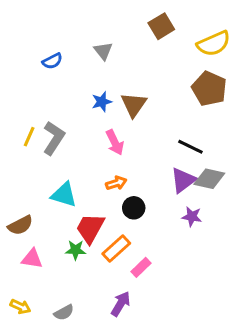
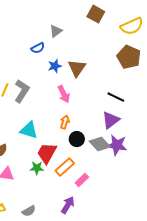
brown square: (161, 26) -> (96, 14), turned -30
gray triangle: (103, 51) -> (56, 31), turned 32
blue semicircle: (52, 61) -> (38, 48), moved
gray diamond: (209, 179) -> (100, 144), moved, turned 35
orange arrow: (116, 183) -> (65, 122), turned -56
purple star: (192, 217) -> (117, 145), size x1.5

